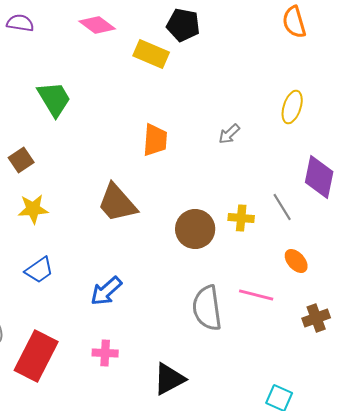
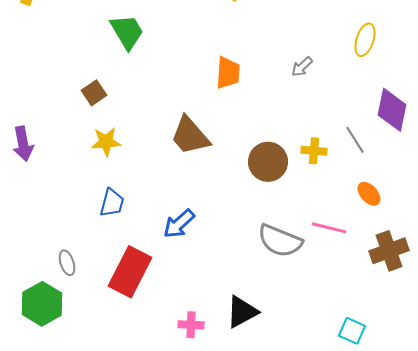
blue trapezoid: (39, 270) -> (112, 203), turned -40
gray semicircle: (207, 308) -> (280, 241), turned -60
brown cross: (316, 318) -> (389, 251), size x1.4
pink cross: (105, 353) -> (191, 325), moved
red rectangle: (36, 356) -> (130, 272), moved

